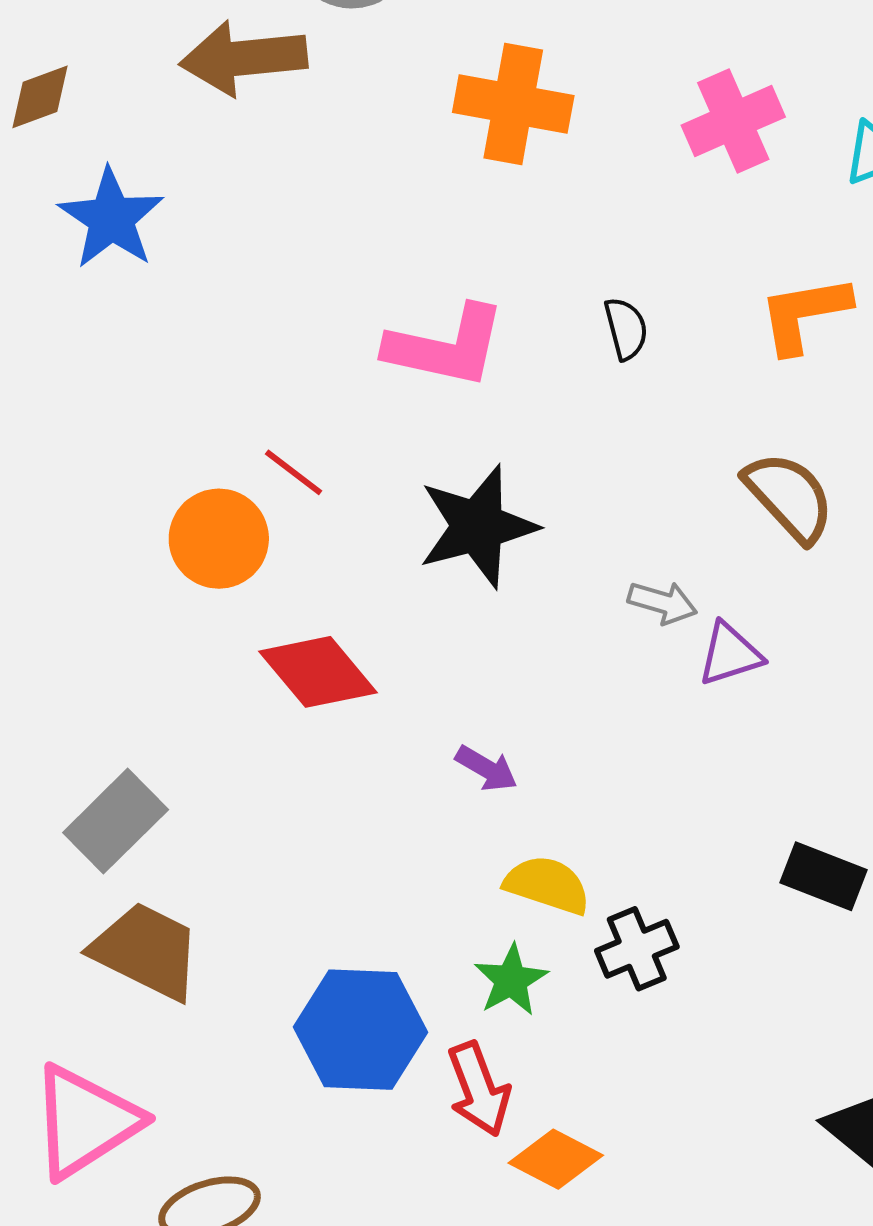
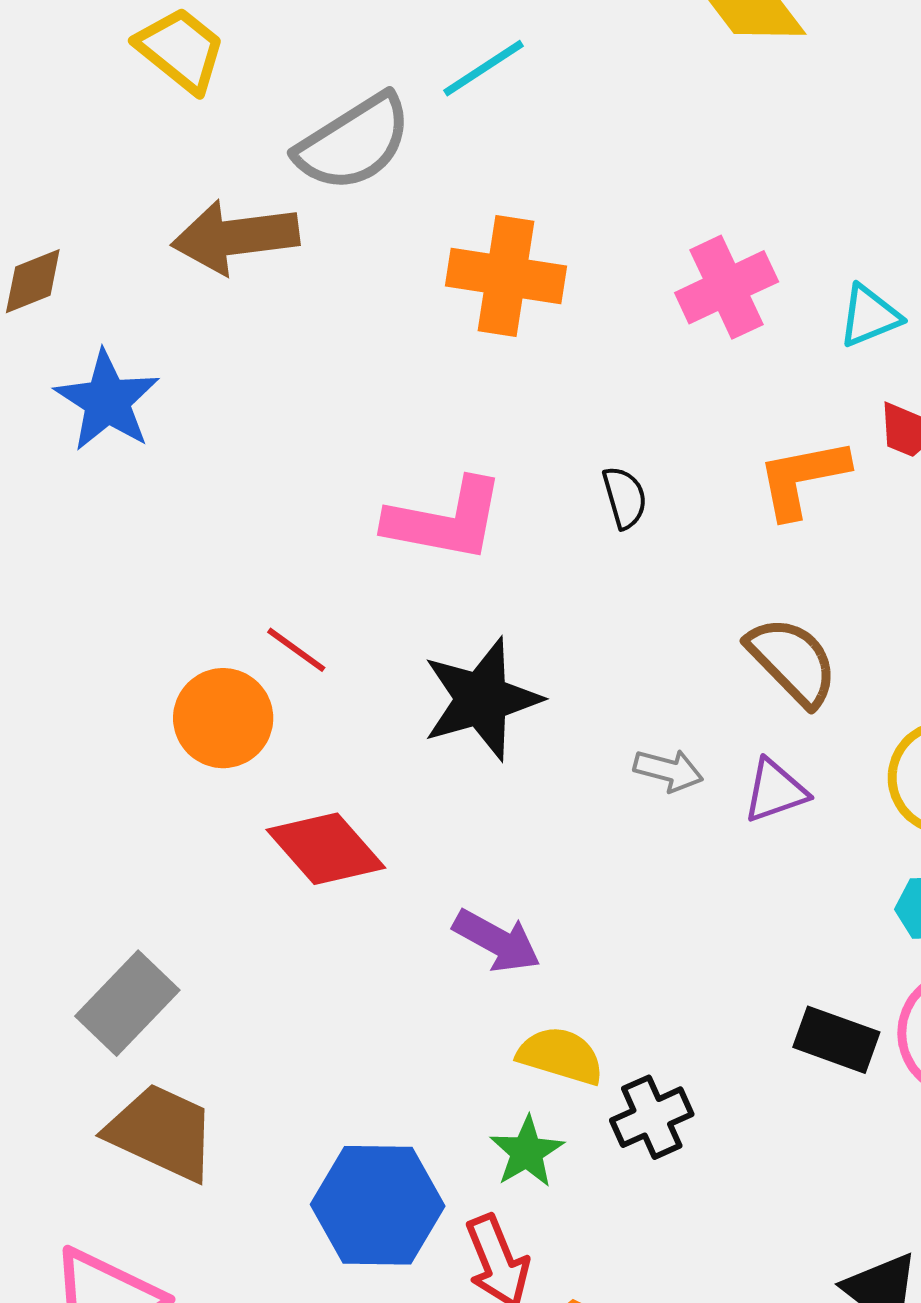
purple triangle: (730, 654) -> (775, 791), moved
purple arrow: (487, 768) -> (497, 941), size x1.4

